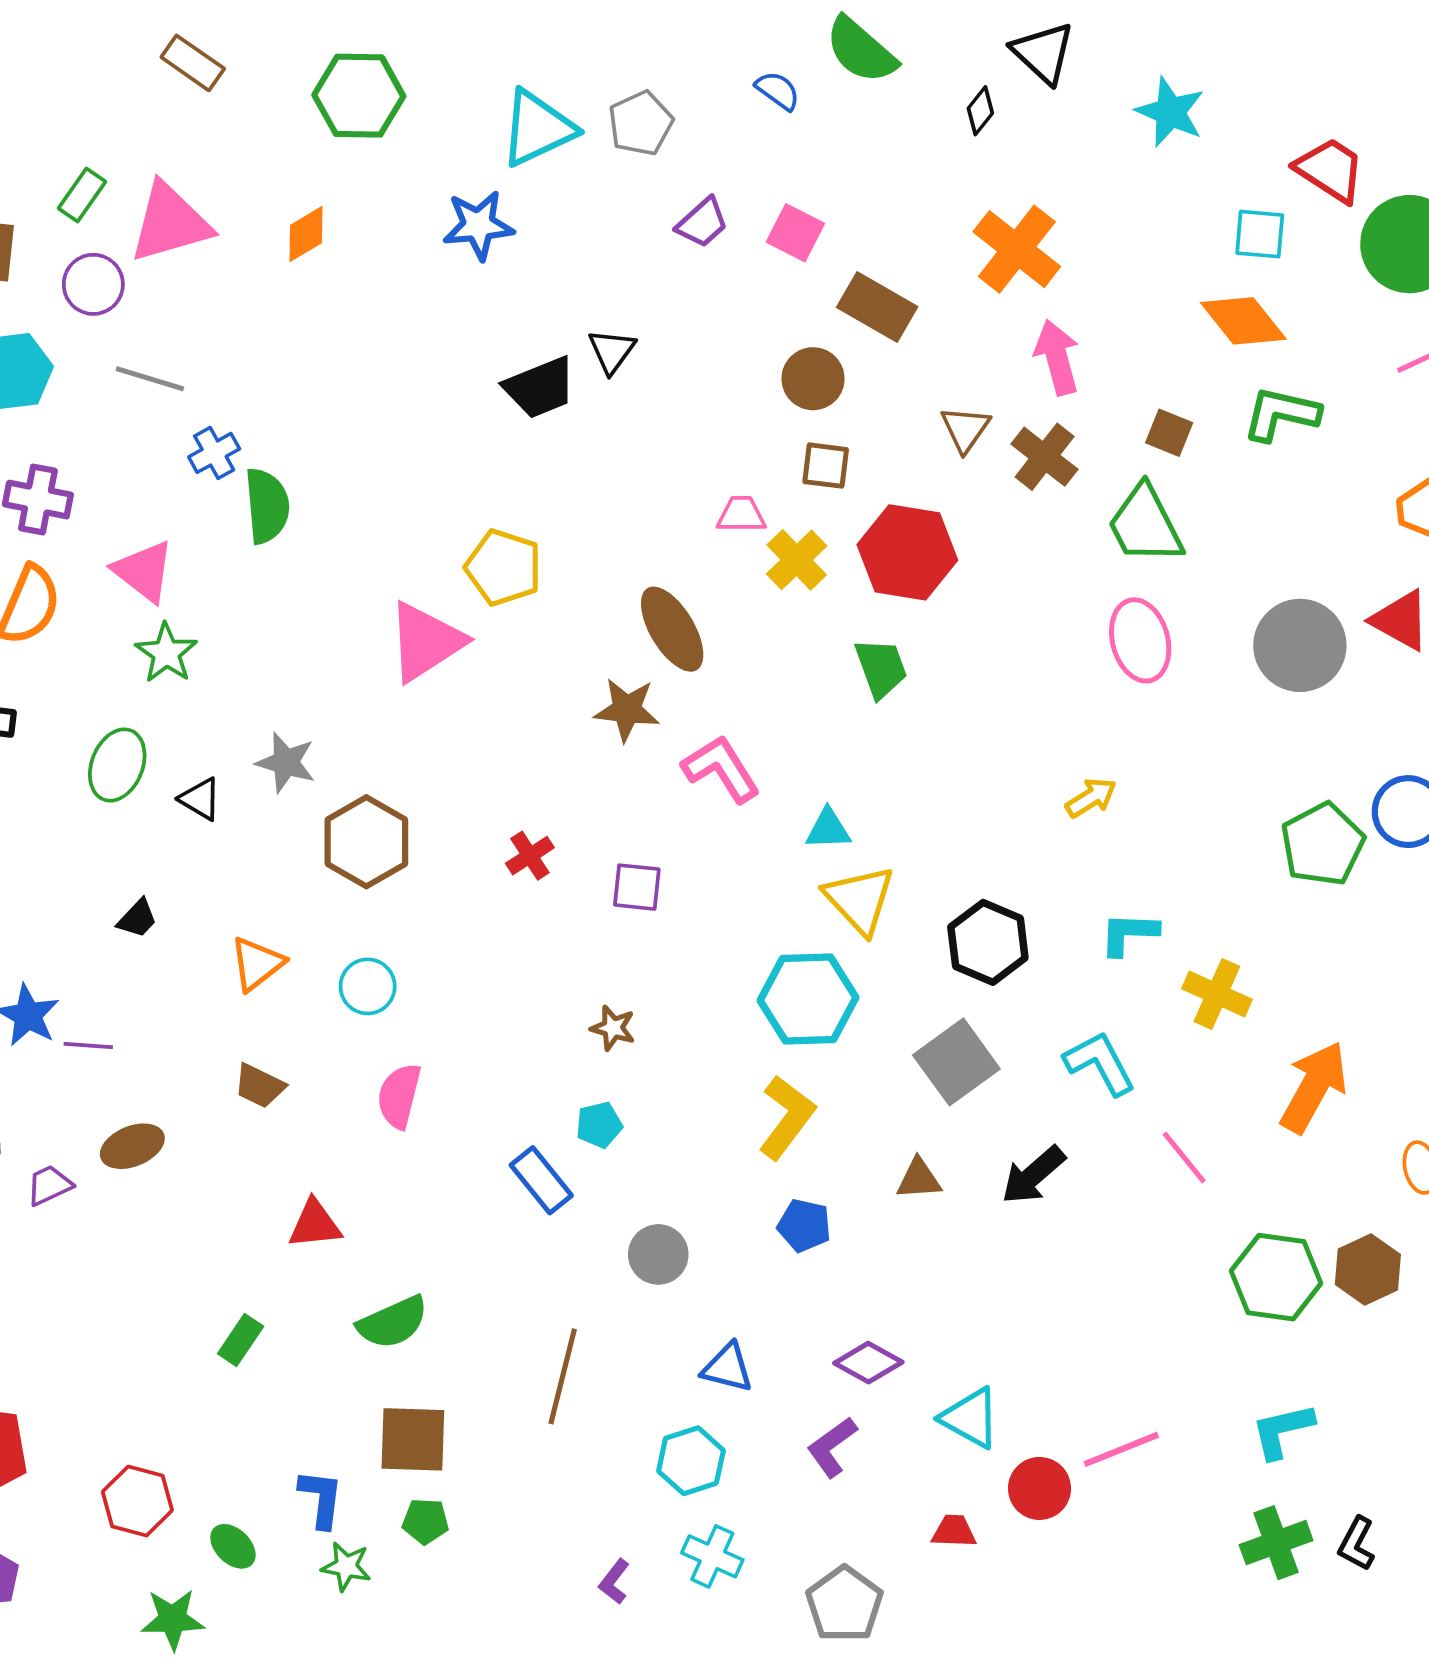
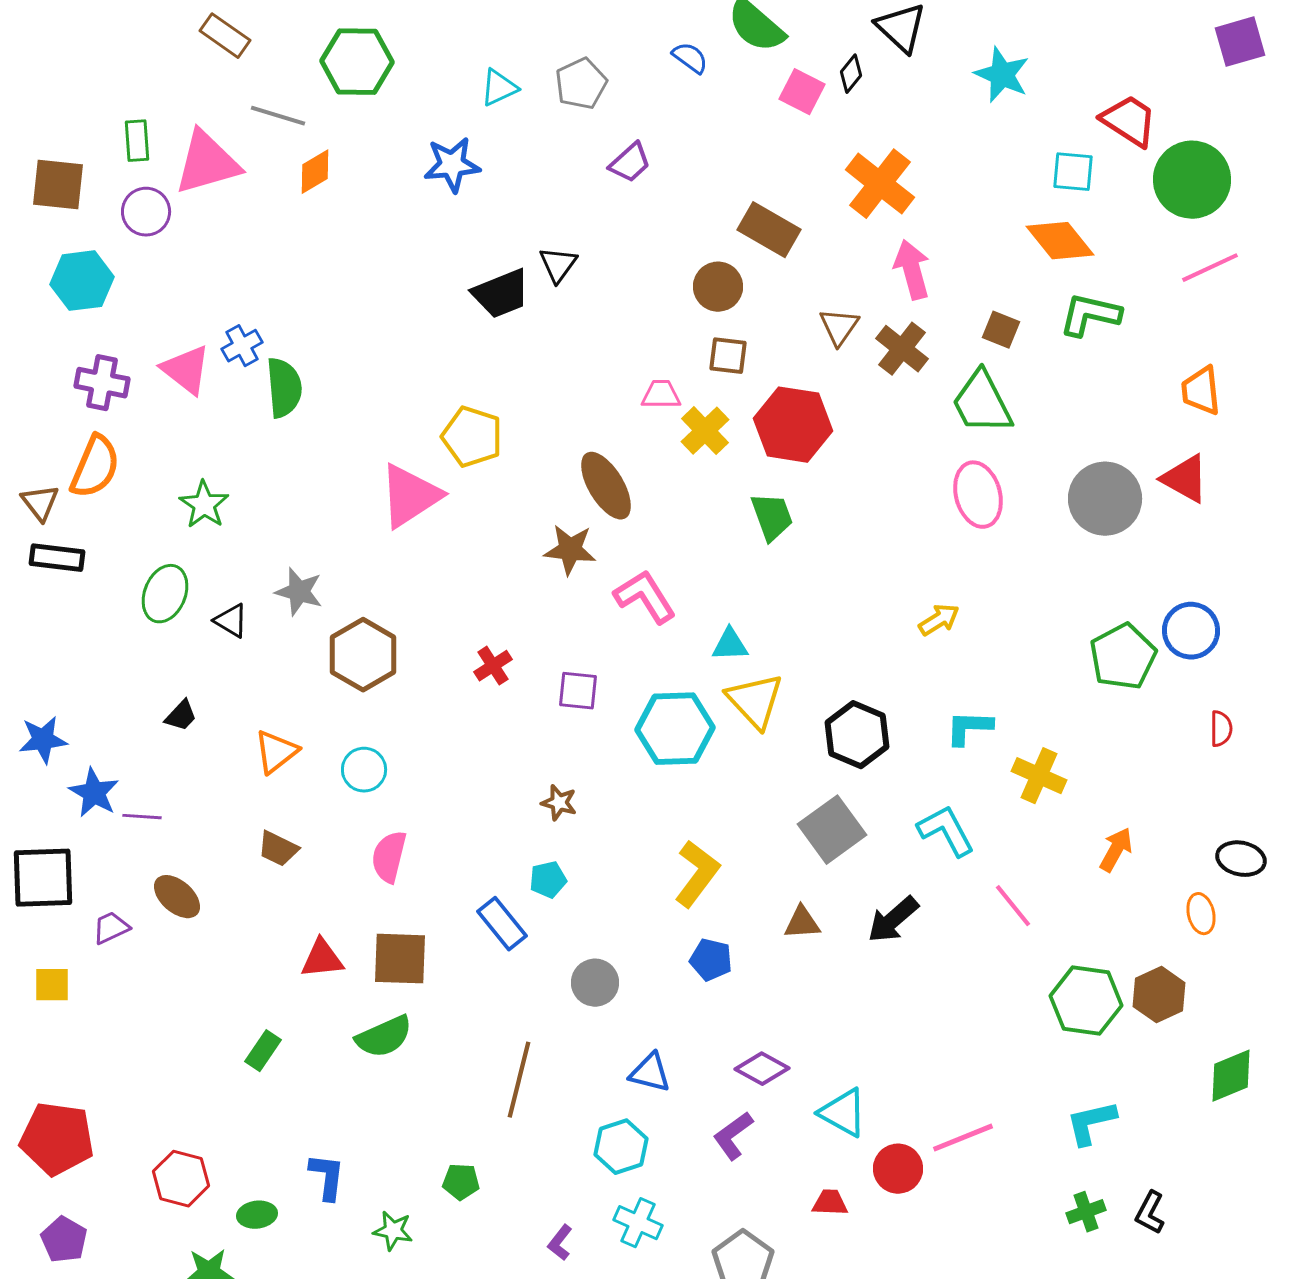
cyan triangle: (537, 128) -> (499, 88), size x0.6
green rectangle: (82, 195) -> (137, 141), turned -39
pink square: (795, 233) -> (802, 92), moved
gray line: (150, 379) -> (278, 116), moved
pink triangle: (144, 571) -> (186, 370), moved
cyan hexagon: (808, 999) -> (675, 729), moved
orange arrow: (1314, 1087) -> (1116, 850), size x0.6
brown ellipse: (132, 1146) -> (177, 897), turned 63
brown square: (413, 1439) -> (400, 959), moved
green pentagon: (425, 1521) -> (461, 1182), moved
green cross: (1276, 1543) -> (1086, 1212), size x0.7
green ellipse: (233, 1546) -> (257, 1215), turned -51
green star: (346, 1566) -> (393, 1231), moved

